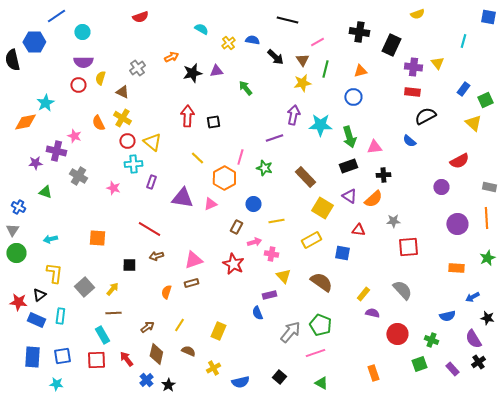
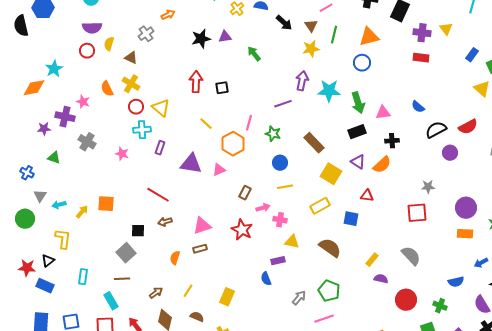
orange arrow: (171, 57) -> (168, 15), moved
orange triangle: (360, 71) -> (369, 37), size x1.5
black semicircle: (425, 116) -> (436, 130), moved
blue circle: (253, 204) -> (280, 163), moved
gray star: (393, 221) -> (428, 187), moved
purple circle: (457, 224) -> (466, 208), moved
gray triangle: (12, 230) -> (40, 196), moved
yellow triangle: (283, 276) -> (292, 242), turned -35
gray square: (84, 287) -> (126, 253), moved
yellow arrow: (112, 289) -> (82, 212), moved
cyan rectangle: (60, 316) -> (83, 277), moved
gray arrow: (290, 332) -> (299, 298), size x0.7

